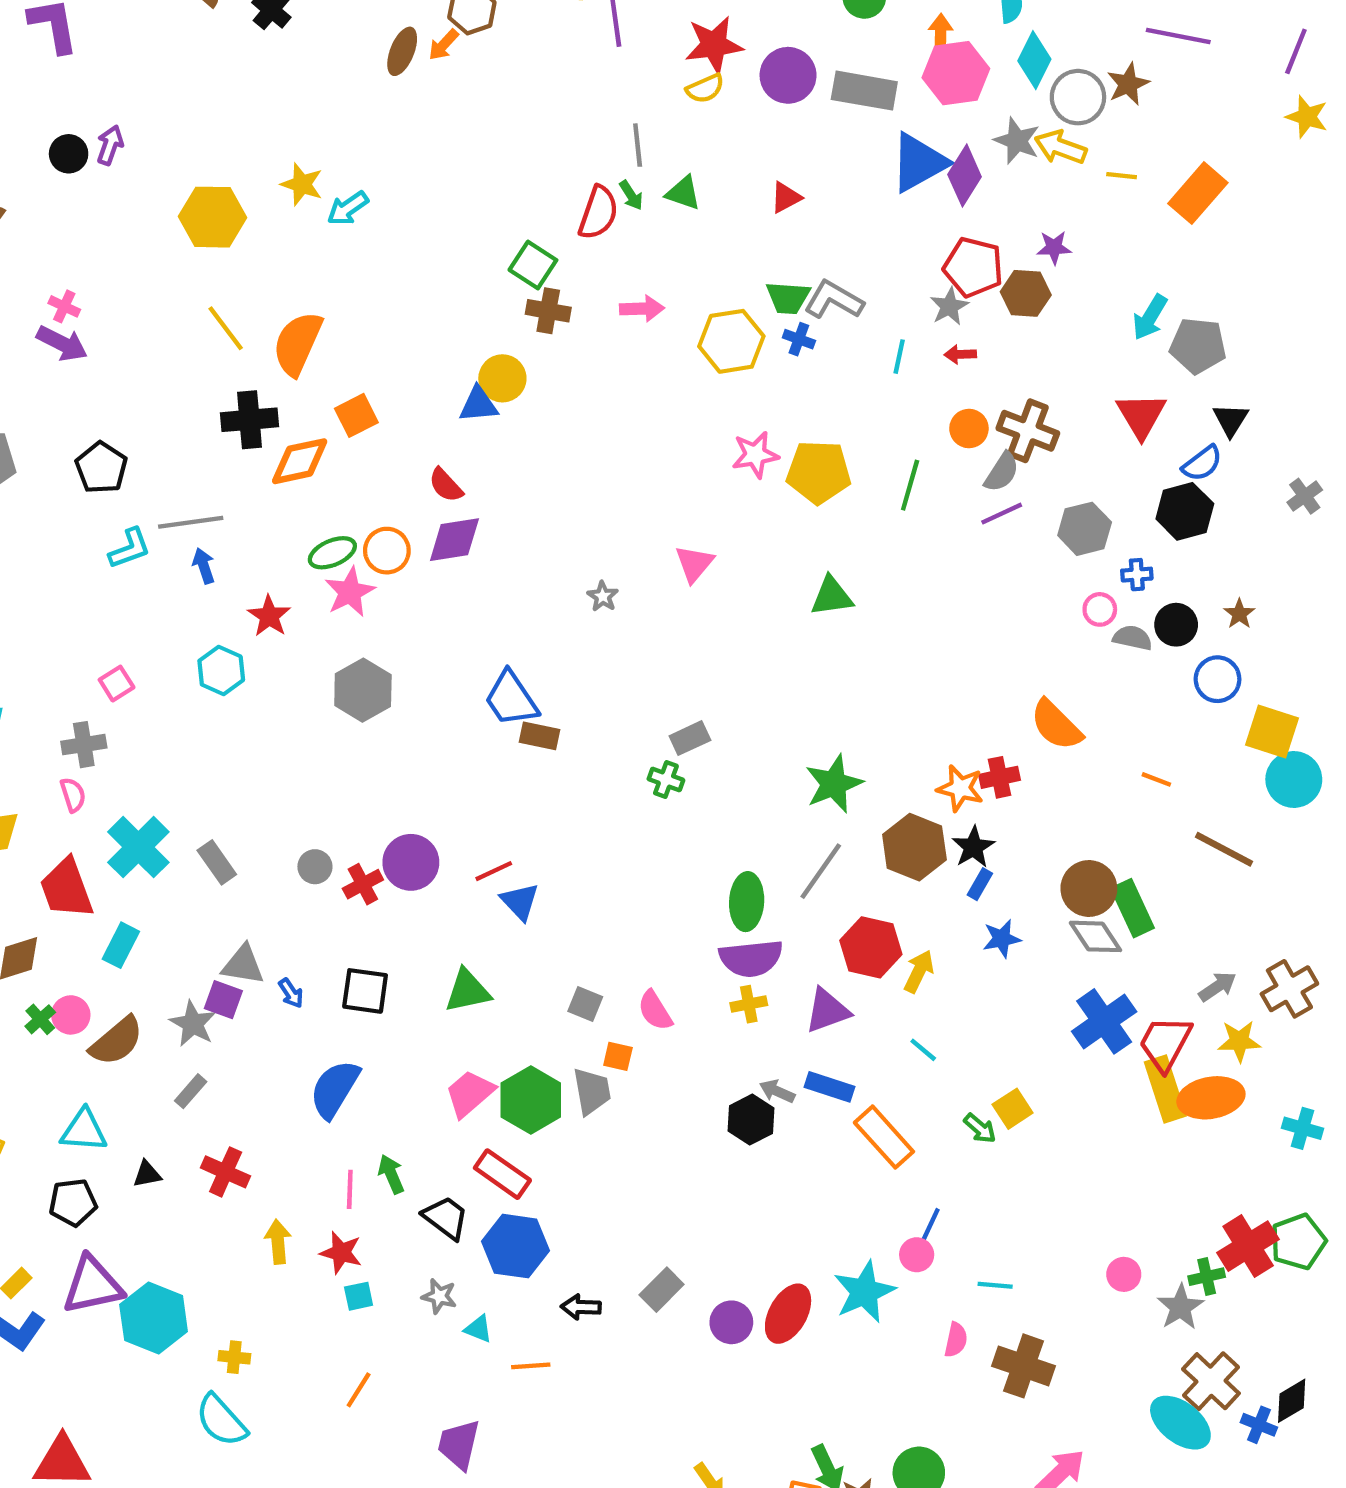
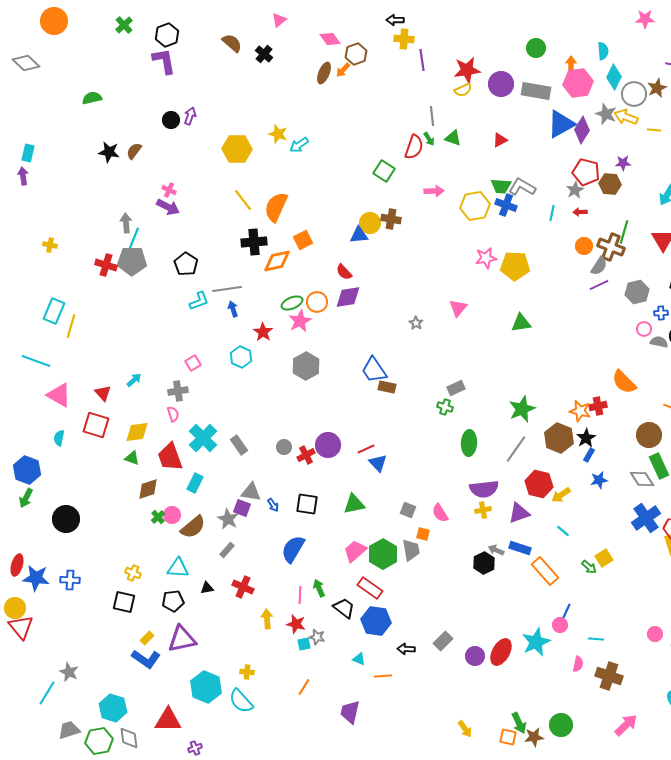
brown cross: (548, 311) -> (391, 219), moved
blue cross: (799, 339) -> (506, 205), size x1.5
green line: (910, 485) -> (624, 232), moved
brown circle: (1089, 888) -> (649, 435), moved
green ellipse: (747, 902) -> (469, 443), moved
yellow arrow: (919, 971) -> (561, 495), turned -150
gray star: (439, 1296) -> (317, 637), moved
cyan hexagon: (154, 1318) -> (206, 687), moved

